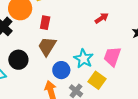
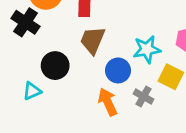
cyan star: (84, 59) -> (147, 49), turned -30

